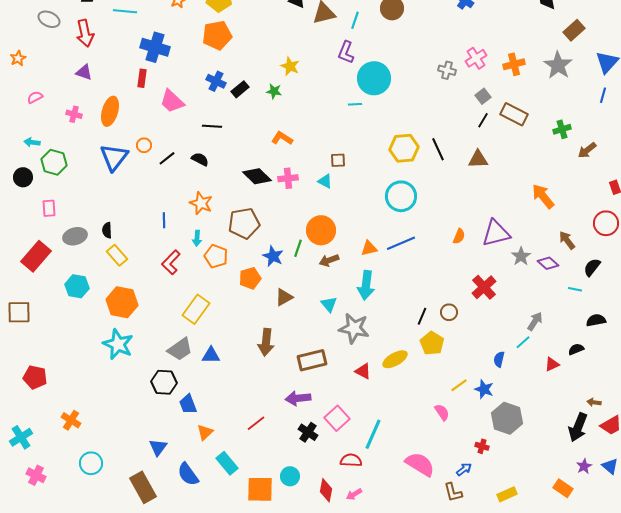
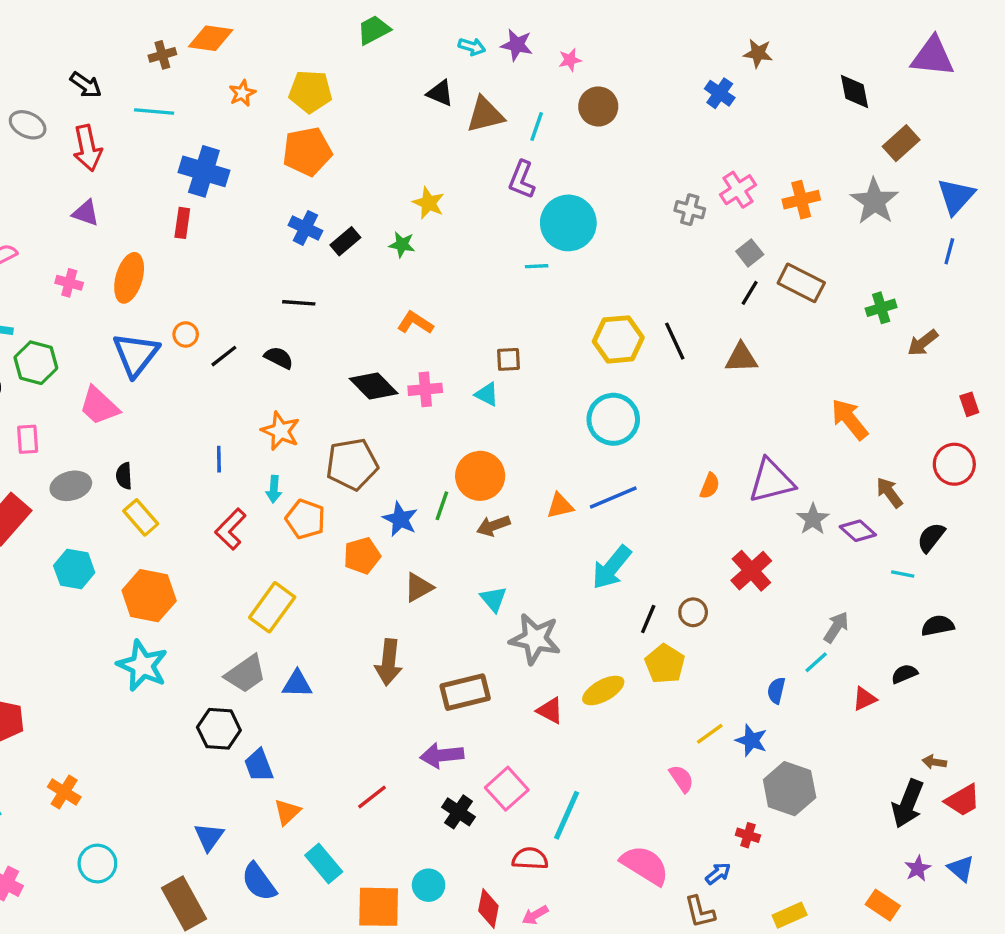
pink trapezoid: (172, 101) -> (99, 406), moved
cyan arrow: (366, 285) -> (612, 567), moved, turned 32

